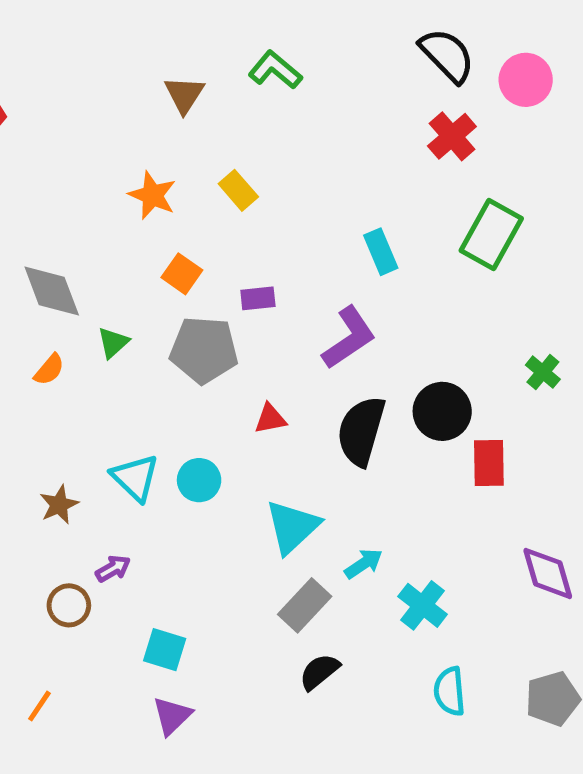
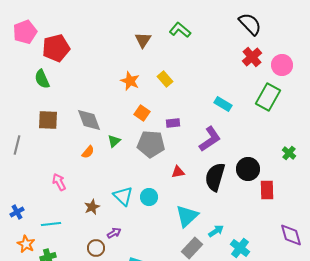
pink circle: (526, 80) -> (282, 65), moved
cyan rectangle: (381, 252) -> (223, 104), turned -36

